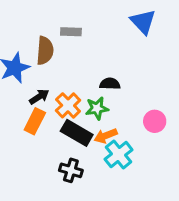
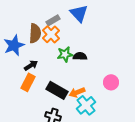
blue triangle: (143, 22) -> (79, 13), moved
gray rectangle: (71, 32) -> (53, 20), turned -32
orange cross: (68, 105) -> (51, 34), moved
green star: (97, 108) -> (65, 54), moved

